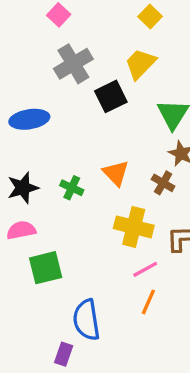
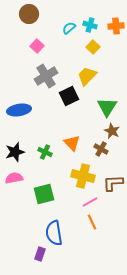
green square: (46, 268) -> (44, 194), moved
orange line: (148, 302) -> (92, 222), turned -49

